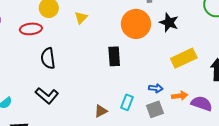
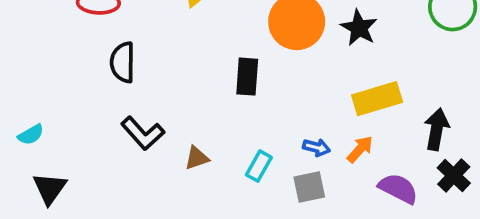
black L-shape: (47, 96) -> (143, 133), moved
orange arrow: (180, 96) -> (360, 149), moved, turned -49
brown triangle: (101, 111) -> (197, 158), moved

